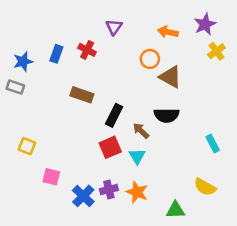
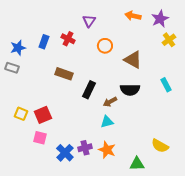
orange arrow: (168, 32) -> (133, 16), moved
orange circle: (150, 59) -> (105, 46), moved
brown arrow: (141, 131) -> (110, 102), turned -72
cyan rectangle: (213, 143) -> (166, 85), moved
red square: (110, 147) -> (43, 115), moved
cyan triangle: (137, 156) -> (107, 122), turned 48

